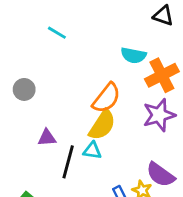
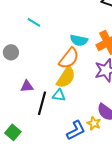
cyan line: (57, 33) -> (34, 22), moved
cyan semicircle: (133, 55) -> (79, 40), moved

